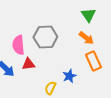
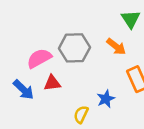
orange arrow: (86, 38) -> (116, 47), moved
pink semicircle: (18, 45) -> (39, 58), turned 66

